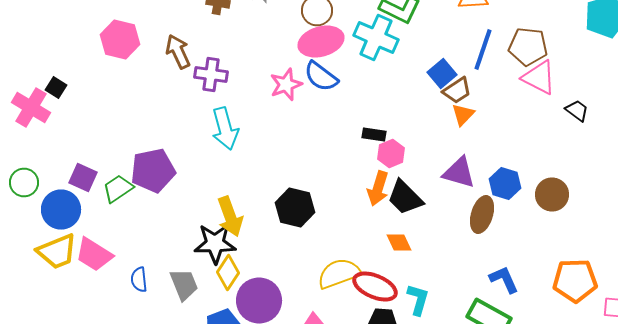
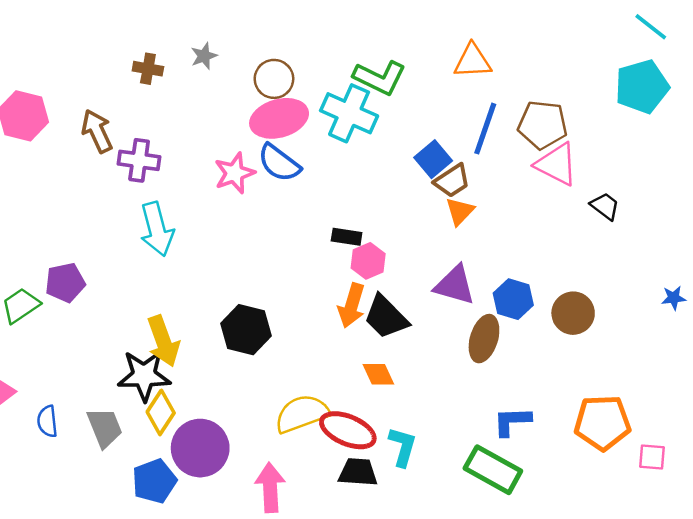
purple pentagon: (153, 170) -> (65, 283), size x0.7
blue L-shape: (504, 280) -> (512, 421), turned -68

